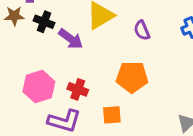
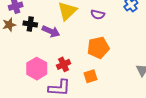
purple semicircle: (142, 30) -> (98, 15), turned -40
red cross: (78, 89) -> (64, 64), turned -32

